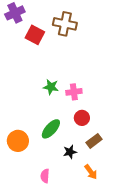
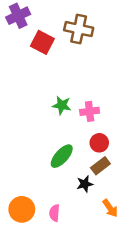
orange circle: (18, 141) -> (22, 209), moved
brown rectangle: (94, 141) -> (100, 166), moved

